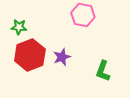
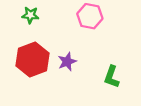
green star: (19, 27) -> (30, 15), moved

